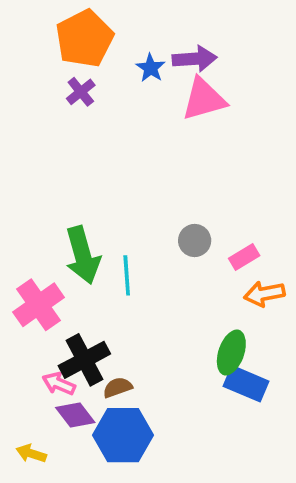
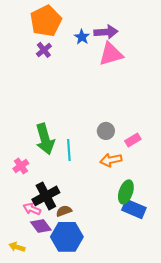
orange arrow: (264, 294) -> (111, 160), moved
pink cross: (39, 305) -> (21, 166), size x0.6

